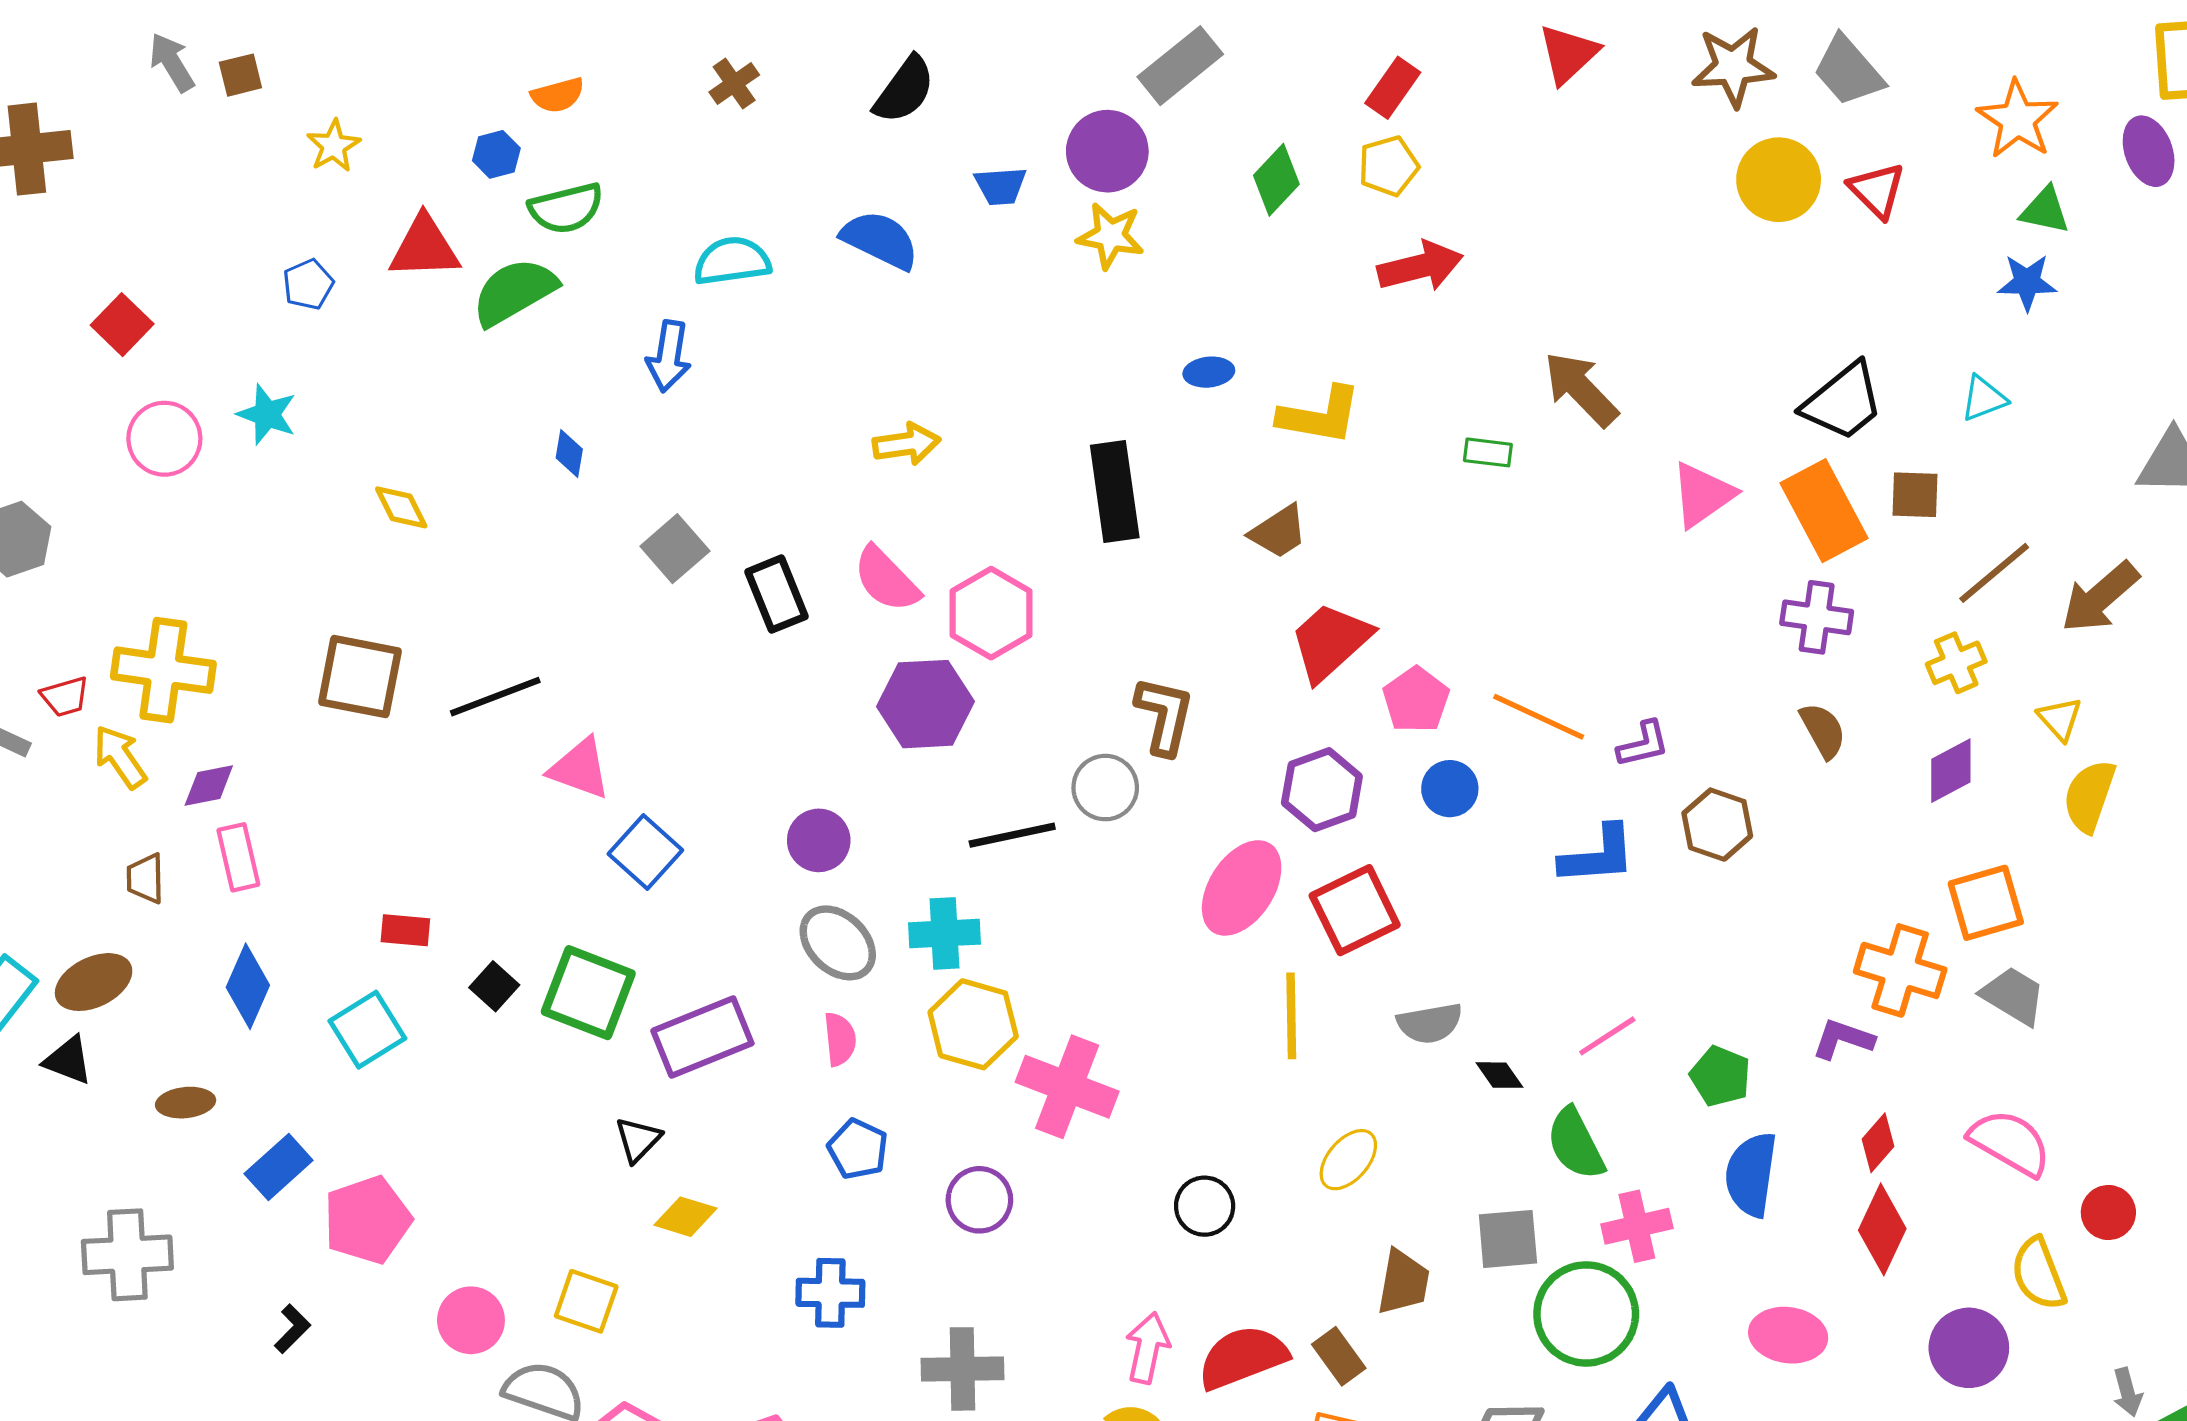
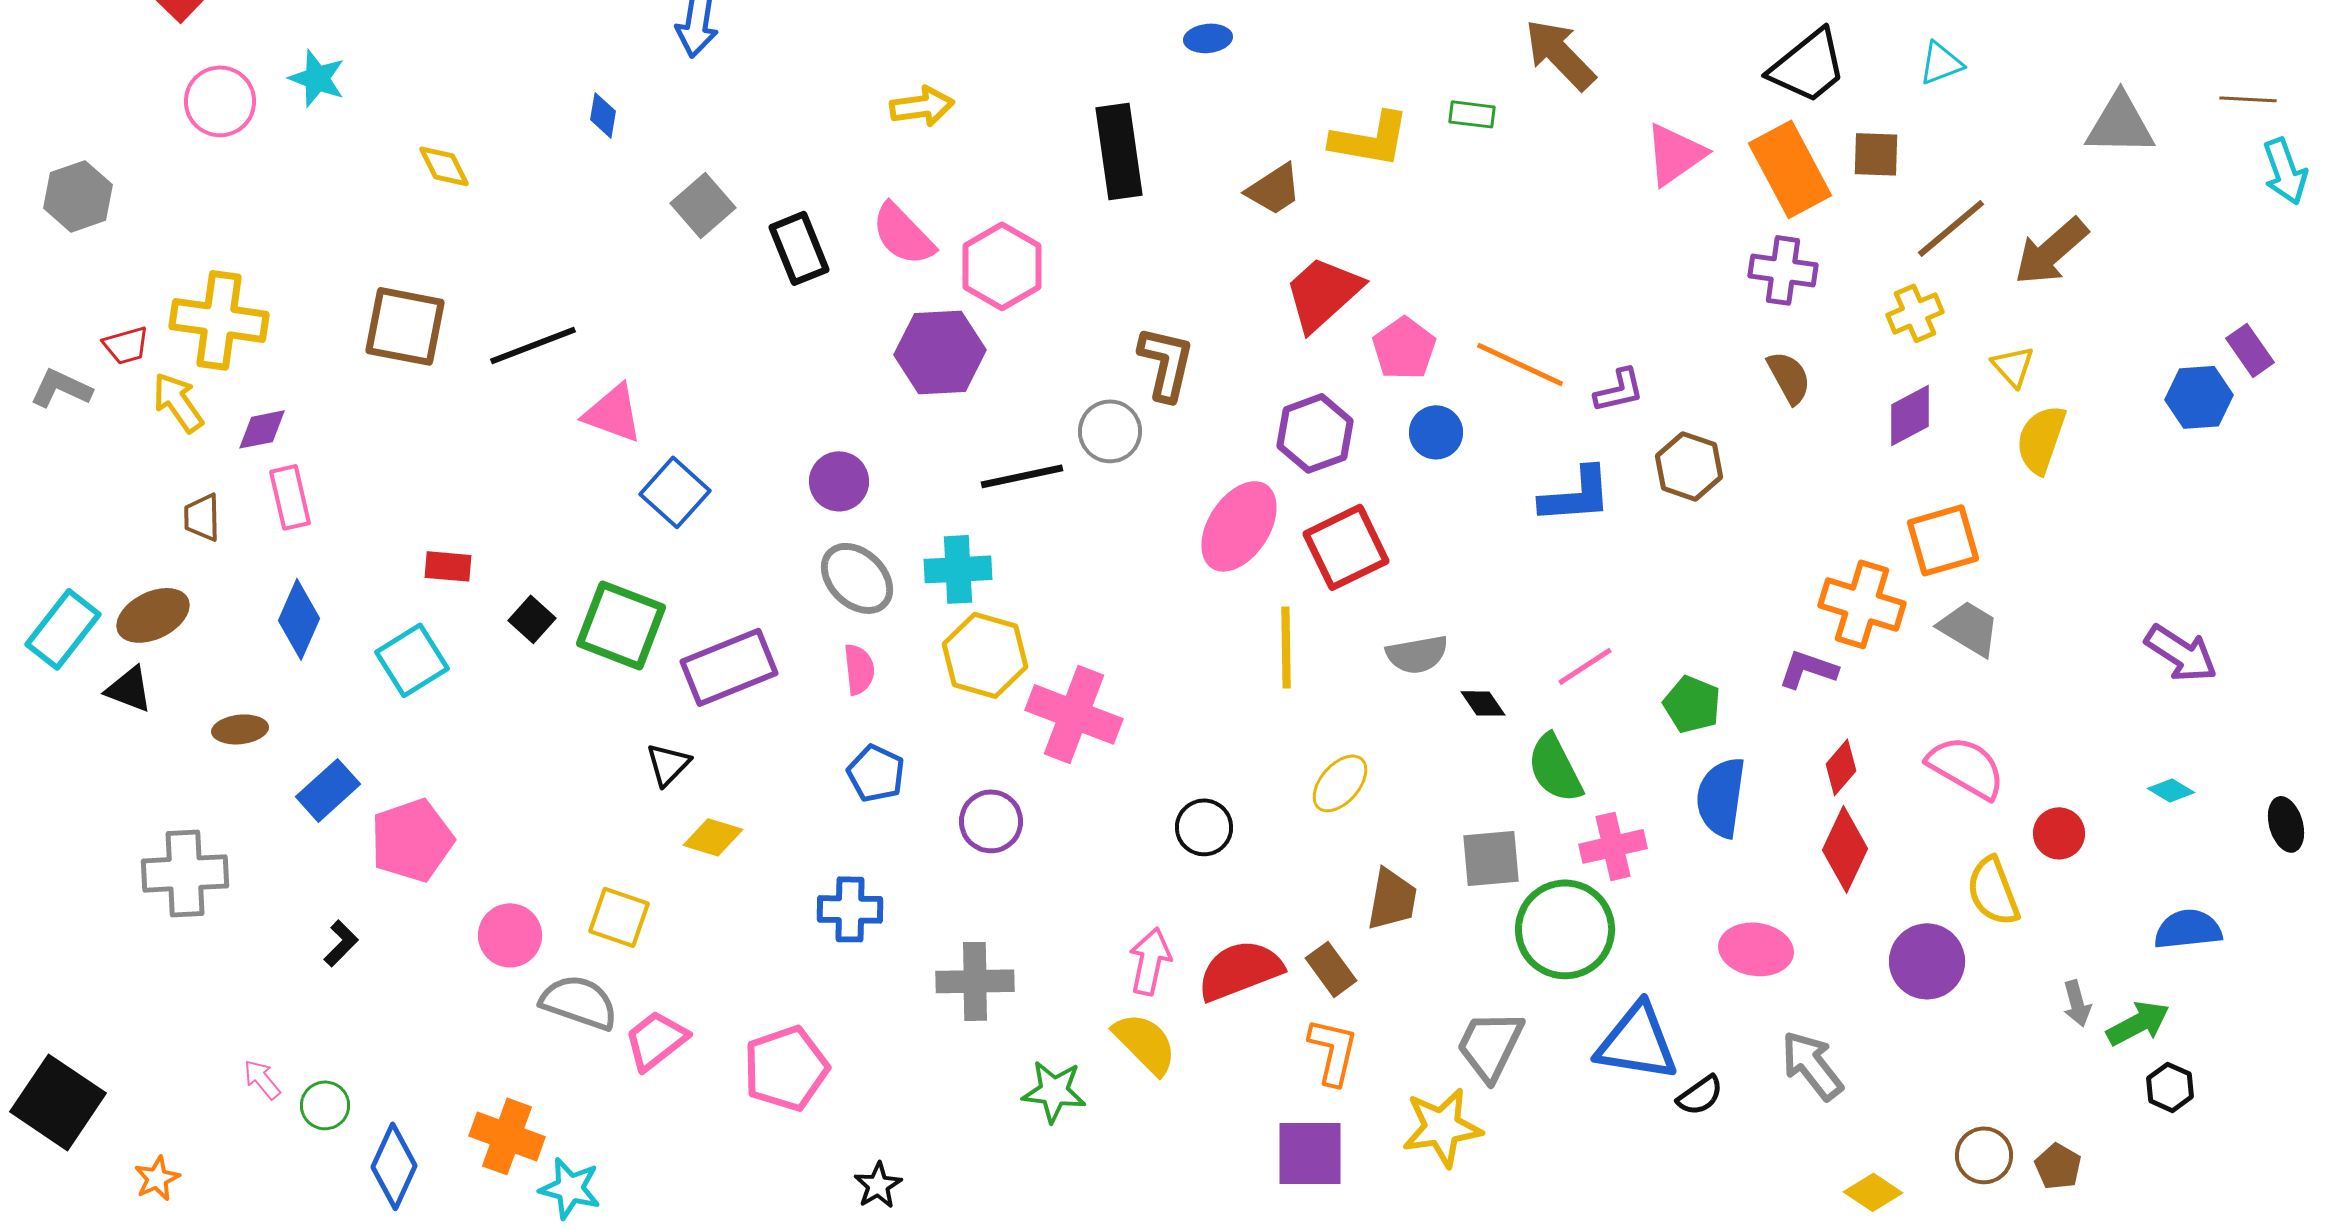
yellow L-shape: (1320, 415) -> (1370, 139), moved

